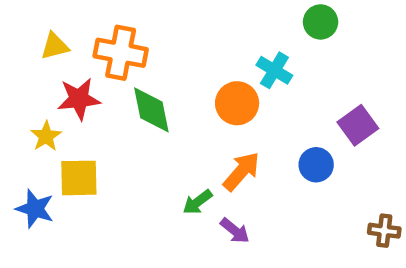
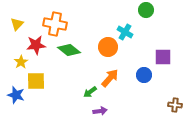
yellow triangle: (55, 46) -> (17, 24), moved, turned -32
green diamond: (151, 110) -> (69, 50), turned -40
purple square: (358, 125) -> (163, 57), turned 36
purple arrow: (235, 231) -> (100, 111), moved, turned -48

